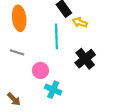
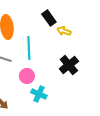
cyan line: (56, 36) -> (29, 48), moved

